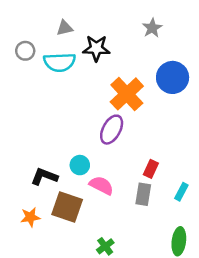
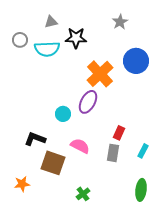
cyan circle: (80, 165) -> (63, 114), moved
orange star: (30, 217) -> (22, 184), moved

